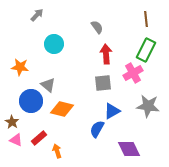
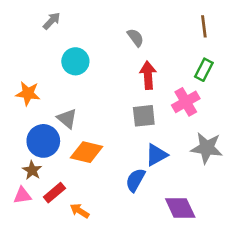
green rectangle: (146, 50) -> (204, 70), size x0.7
brown star: (12, 122) -> (32, 170), moved
pink triangle: (16, 140) -> (22, 195), turned -32
orange arrow: (57, 151) -> (80, 211), turned -40

